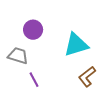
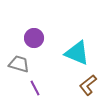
cyan triangle: (76, 45) -> (77, 53), turned 40

